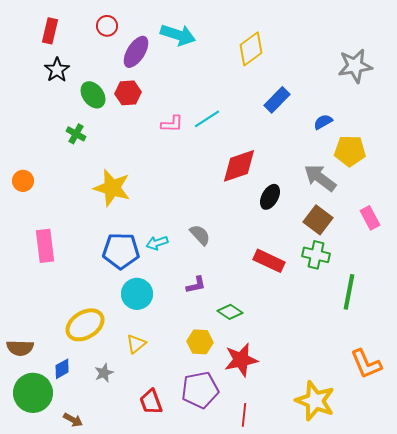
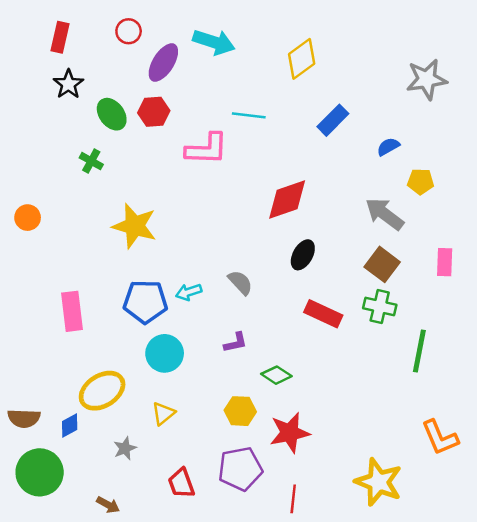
cyan line: (207, 119) -> (249, 115), moved, turned 40
pink L-shape: (172, 124) -> (207, 149), size x1.6
yellow pentagon: (350, 151) -> (421, 181), size x0.7
black ellipse: (270, 197) -> (303, 255), moved
pink rectangle: (370, 218) -> (445, 262), turned 30
pink rectangle: (45, 246) -> (72, 311), moved
blue diamond: (62, 369) -> (70, 426), moved
brown arrow: (73, 420) -> (108, 505), moved

